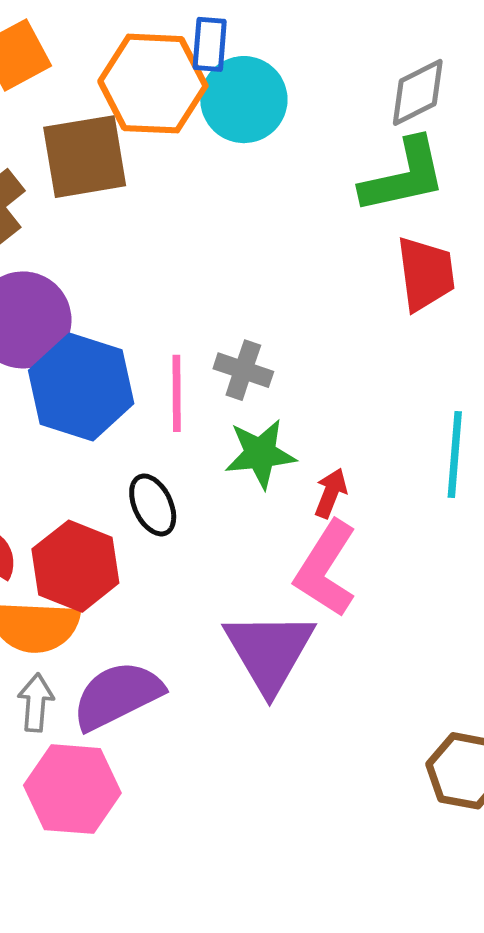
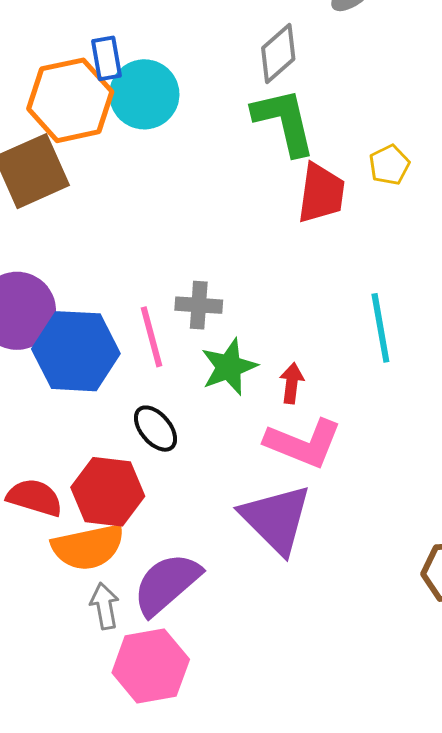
green L-shape: (404, 176) -> (284, 122), turned -76
red trapezoid: (426, 274) -> (321, 193), turned 30
pink L-shape: (326, 569) -> (303, 443), turned -86

